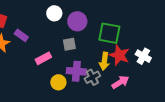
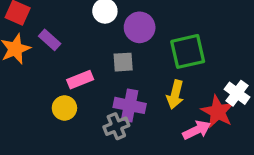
green square: (109, 33) -> (188, 51), turned -30
red star: (119, 55) -> (218, 112), moved
gray cross: (92, 77) -> (116, 126), moved
yellow circle: (58, 82) -> (64, 108), moved

